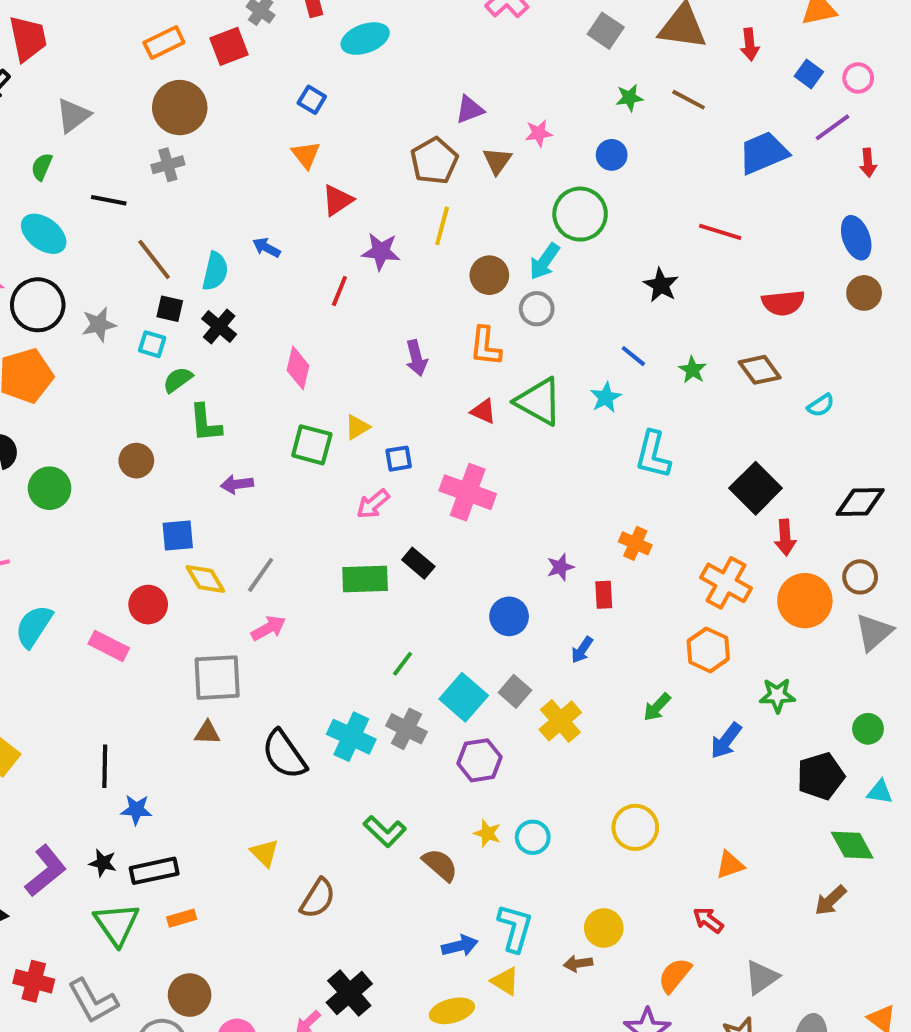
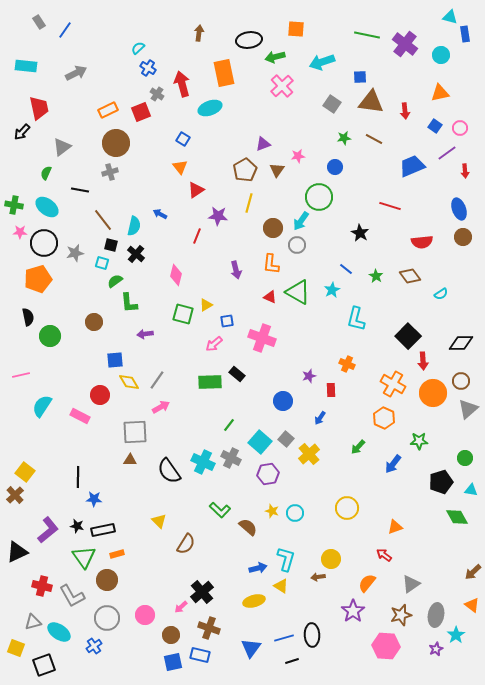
brown arrow: (831, 900) -> (473, 572), moved
brown circle: (190, 995) -> (107, 580), moved

